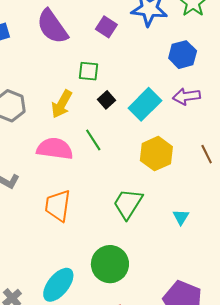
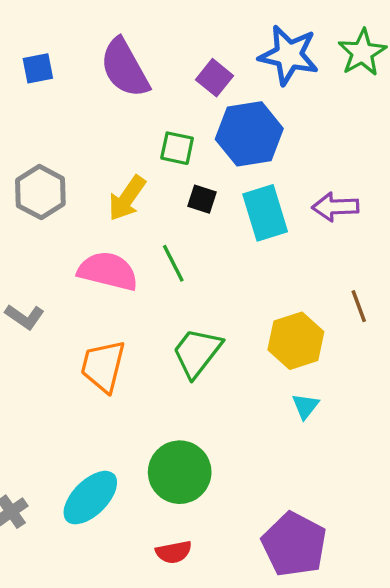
blue hexagon: (183, 55) -> (249, 134), moved, size x1.4
black square: (107, 100) -> (202, 199), turned -36
cyan rectangle: (145, 104) -> (265, 213), turned -68
yellow hexagon: (156, 154) -> (296, 341), moved
green trapezoid: (128, 204) -> (197, 353), moved

